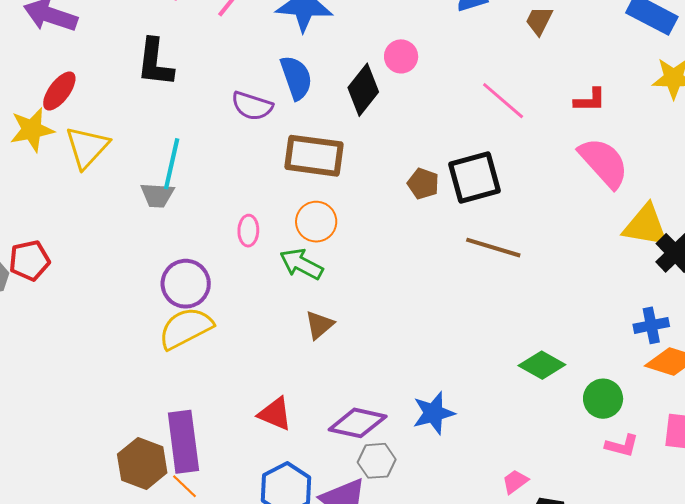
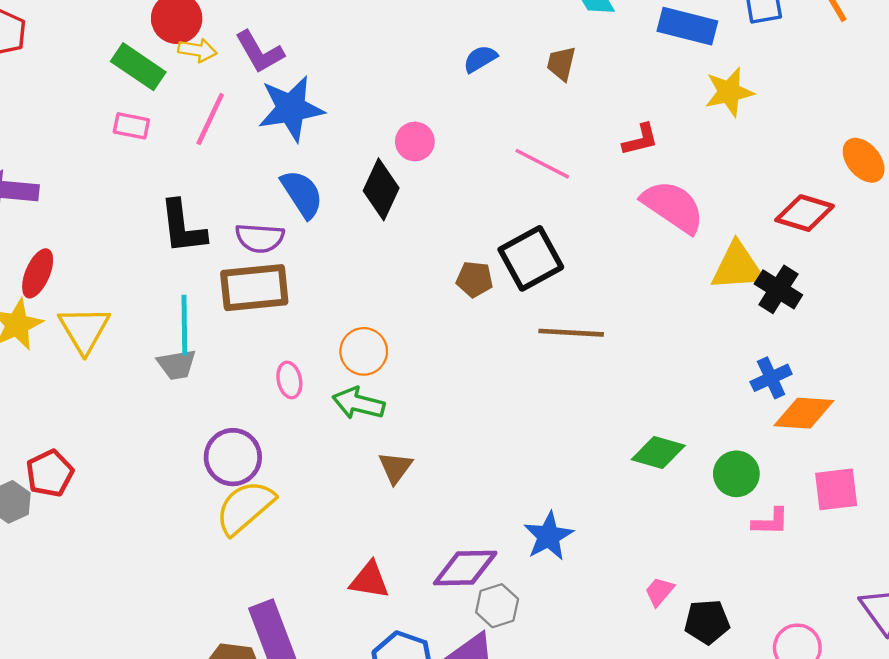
black L-shape: (155, 63) -> (183, 227), moved
brown rectangle: (314, 156) -> (254, 288), moved

